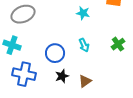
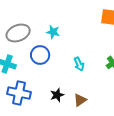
cyan star: (83, 13) -> (53, 32), moved
blue circle: (55, 53) -> (40, 55), moved

